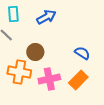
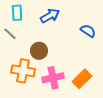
blue semicircle: (82, 53) -> (88, 31), moved

